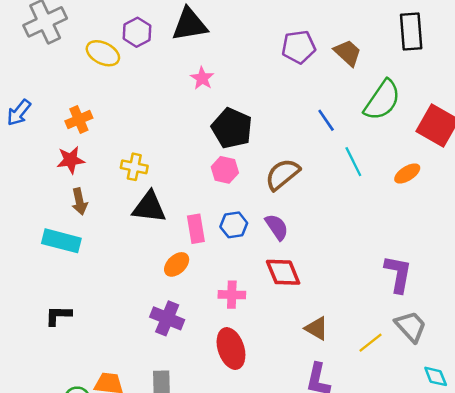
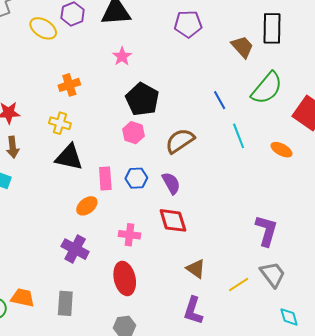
black rectangle: (411, 32) -> (272, 28), moved
purple pentagon: (299, 47) -> (188, 24), moved
orange cross: (79, 119) -> (69, 85), moved
orange ellipse: (407, 173) -> (282, 150), turned 55

